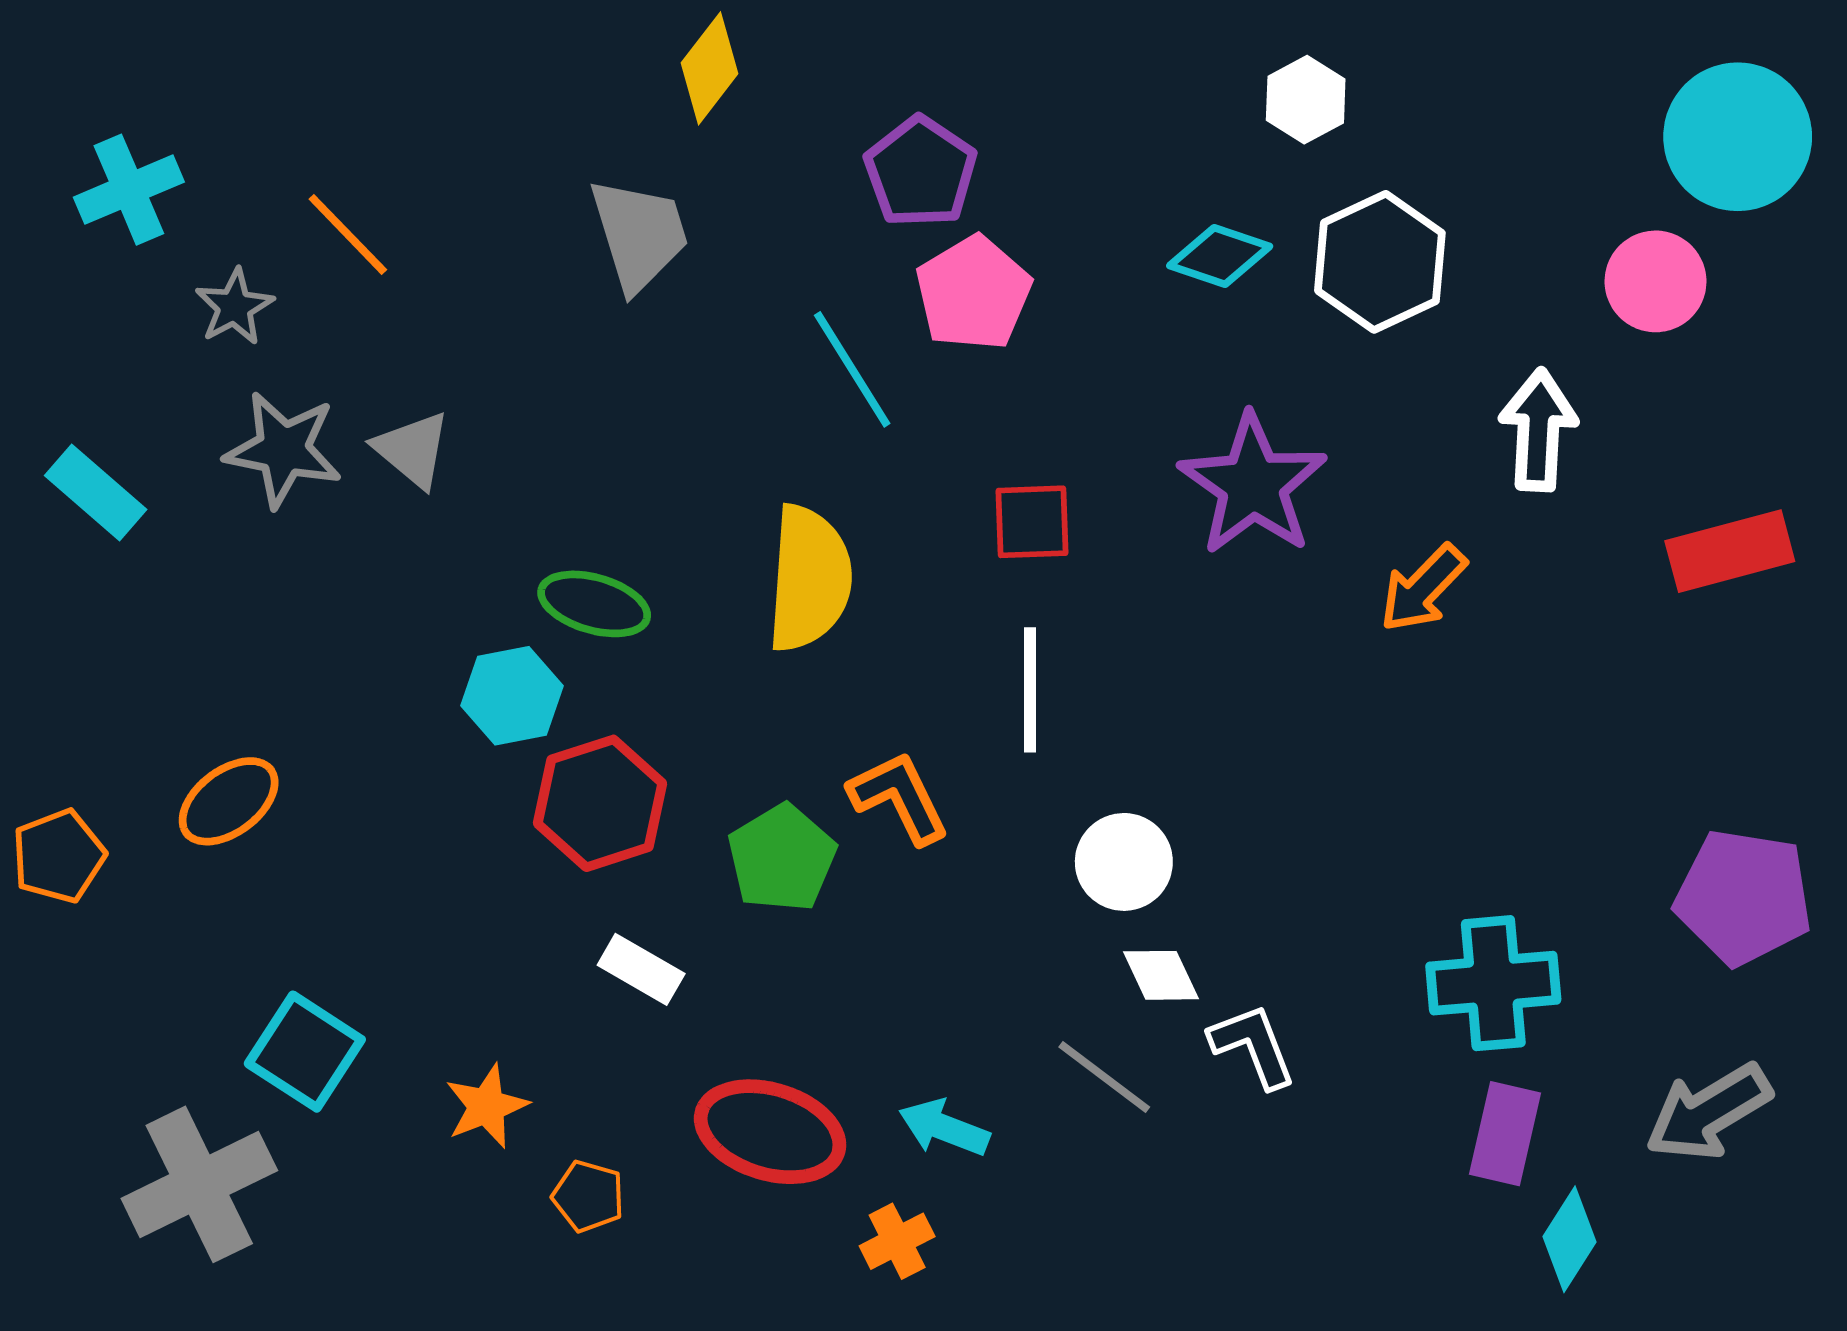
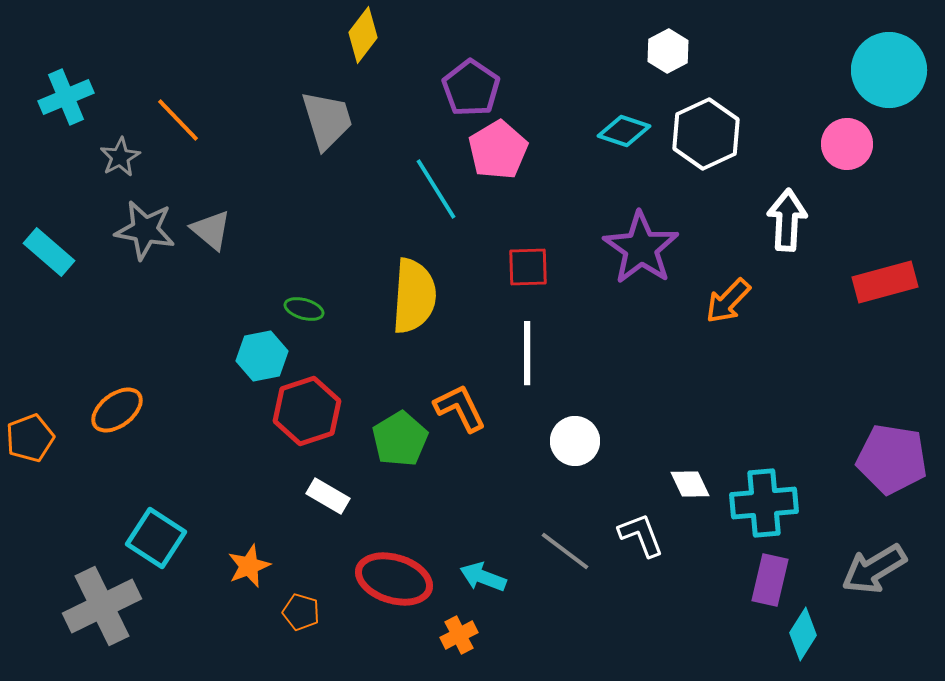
green ellipse: (594, 604) -> (304, 309), size x0.7
white diamond: (1161, 975) -> (690, 484), moved

